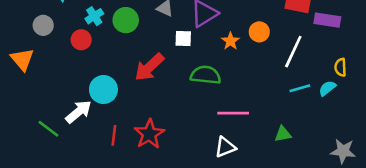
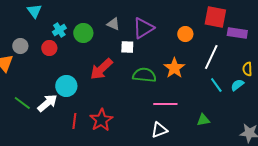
gray circle: (43, 25) -> (20, 46), moved
orange circle: (259, 32) -> (185, 34), moved
orange star: (230, 41) -> (174, 68), moved, size x1.5
cyan line: (300, 88) -> (216, 85), turned 70
green line: (48, 129) -> (22, 103), moved

